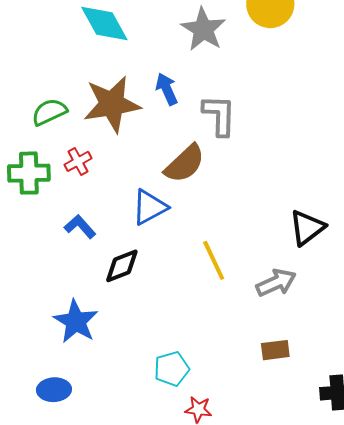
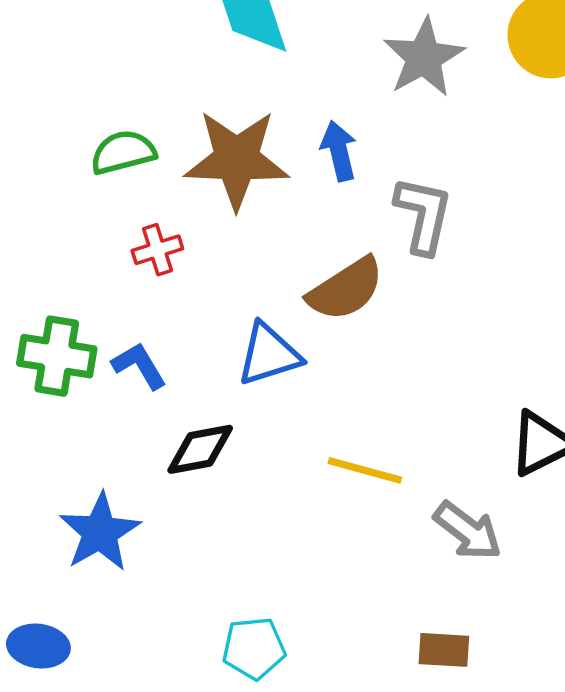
green cross: (29, 173) -> (57, 356), moved
yellow line: (214, 260) -> (365, 470), turned -60
gray arrow: (276, 283) -> (468, 531), turned 51

